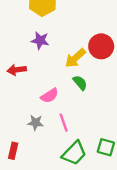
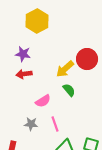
purple star: (40, 40) -> (23, 54), moved
red arrow: (17, 70) -> (24, 74), moved

